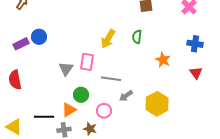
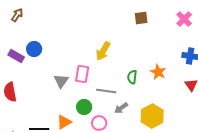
green semicircle: (137, 37) -> (132, 77), moved
purple rectangle: (21, 44) -> (16, 56), turned 56
green circle: (81, 95) -> (84, 107), moved

